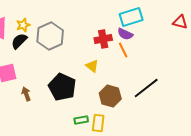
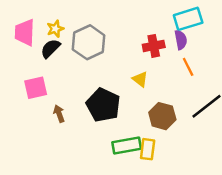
purple semicircle: (125, 34) -> (181, 40), turned -126
orange line: (123, 50) -> (188, 67), moved
green rectangle: (81, 120) -> (127, 146), size x1.6

